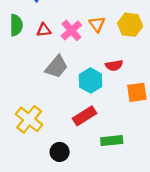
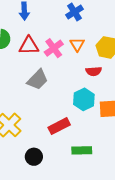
red triangle: (44, 30) -> (29, 46), size x1.5
red semicircle: (114, 65) -> (94, 71), moved
cyan hexagon: (91, 81) -> (84, 99), moved

